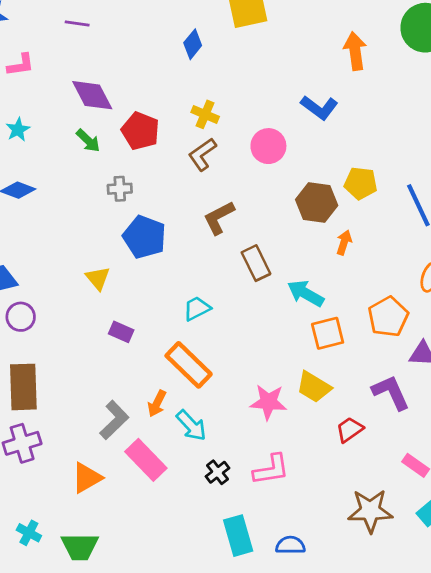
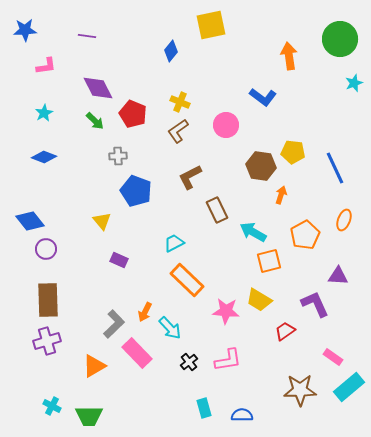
orange pentagon: (388, 317) -> (305, 235), moved
orange rectangle: (189, 365) -> (187, 280), moved
cyan rectangle: (238, 536) -> (204, 408), size x0.7

